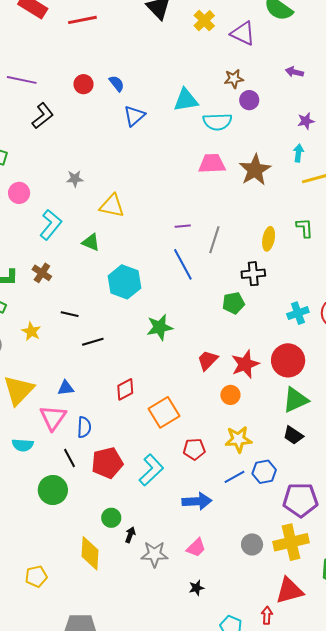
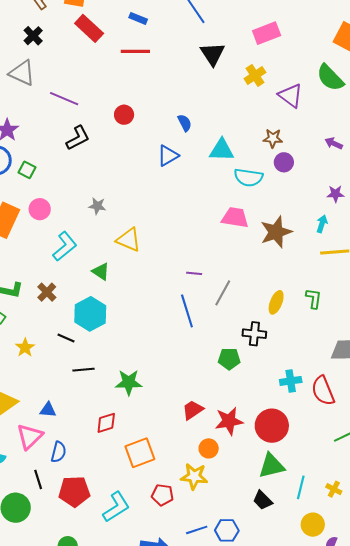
blue semicircle: (117, 84) -> (185, 123), moved
cyan hexagon: (124, 282) -> (90, 314), moved
green star: (160, 327) -> (129, 382), moved
yellow star: (238, 439) -> (194, 476), moved

